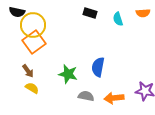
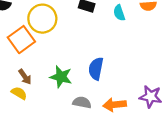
yellow circle: (33, 25) -> (42, 19), moved
brown arrow: (28, 71) -> (25, 77), moved

